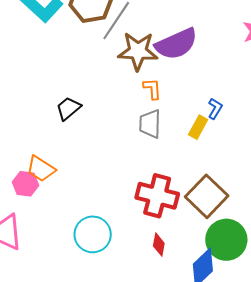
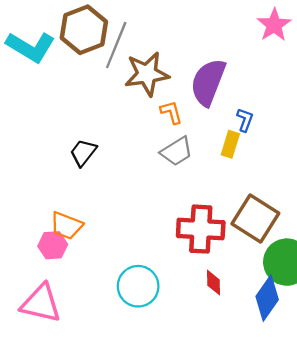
purple semicircle: (176, 44) -> (208, 82), moved, turned 147
gray trapezoid: (150, 124) -> (177, 151), turned -112

